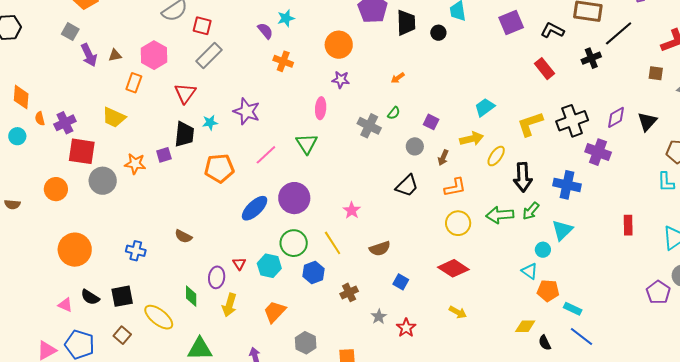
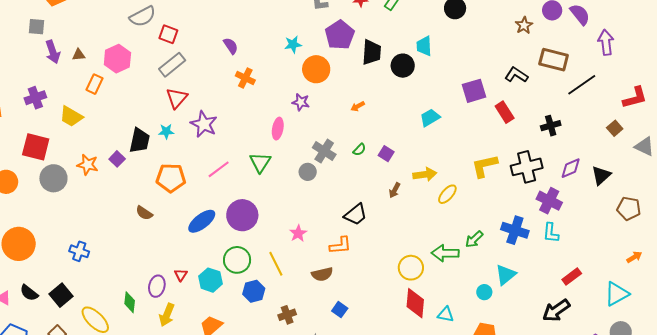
cyan star: (286, 18) -> (293, 44), moved
purple square: (511, 23) -> (474, 91), moved
gray square: (70, 32) -> (37, 27), turned -30
black circle: (438, 33) -> (403, 66), size x1.5
orange circle: (339, 45) -> (316, 69), moved
black cross: (591, 58) -> (551, 126), moved
brown square: (656, 73) -> (615, 128), turned 35
red triangle: (185, 93) -> (177, 98), moved
cyan trapezoid: (485, 107) -> (430, 118), moved
green semicircle: (394, 113) -> (359, 150), moved
purple cross: (65, 123) -> (35, 98), moved
gray circle: (415, 146) -> (308, 172), moved
purple square: (164, 155) -> (117, 159), turned -35
black arrow: (523, 177) -> (556, 310), moved, turned 52
cyan L-shape: (666, 182) -> (551, 233), moved
orange L-shape: (455, 187) -> (340, 245), moved
green arrow: (531, 211) -> (474, 239), moved
yellow circle: (458, 223) -> (411, 268), moved
red rectangle: (628, 225) -> (572, 276), turned 48
brown semicircle: (183, 236) -> (144, 213), moved
red diamond: (453, 268) -> (415, 303), moved, turned 56
cyan triangle: (530, 271) -> (446, 314), moved, turned -30
black square: (122, 296) -> (61, 295), turned -35

